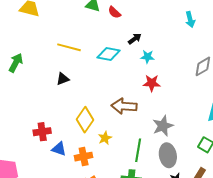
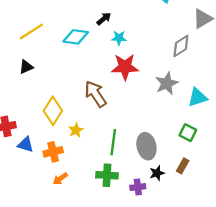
yellow line: (69, 47) -> (31, 31), turned -45
red star: (152, 83) -> (125, 67), size x1.4
brown arrow: (124, 106) -> (95, 94), turned 55
gray star: (163, 126) -> (167, 83), moved

